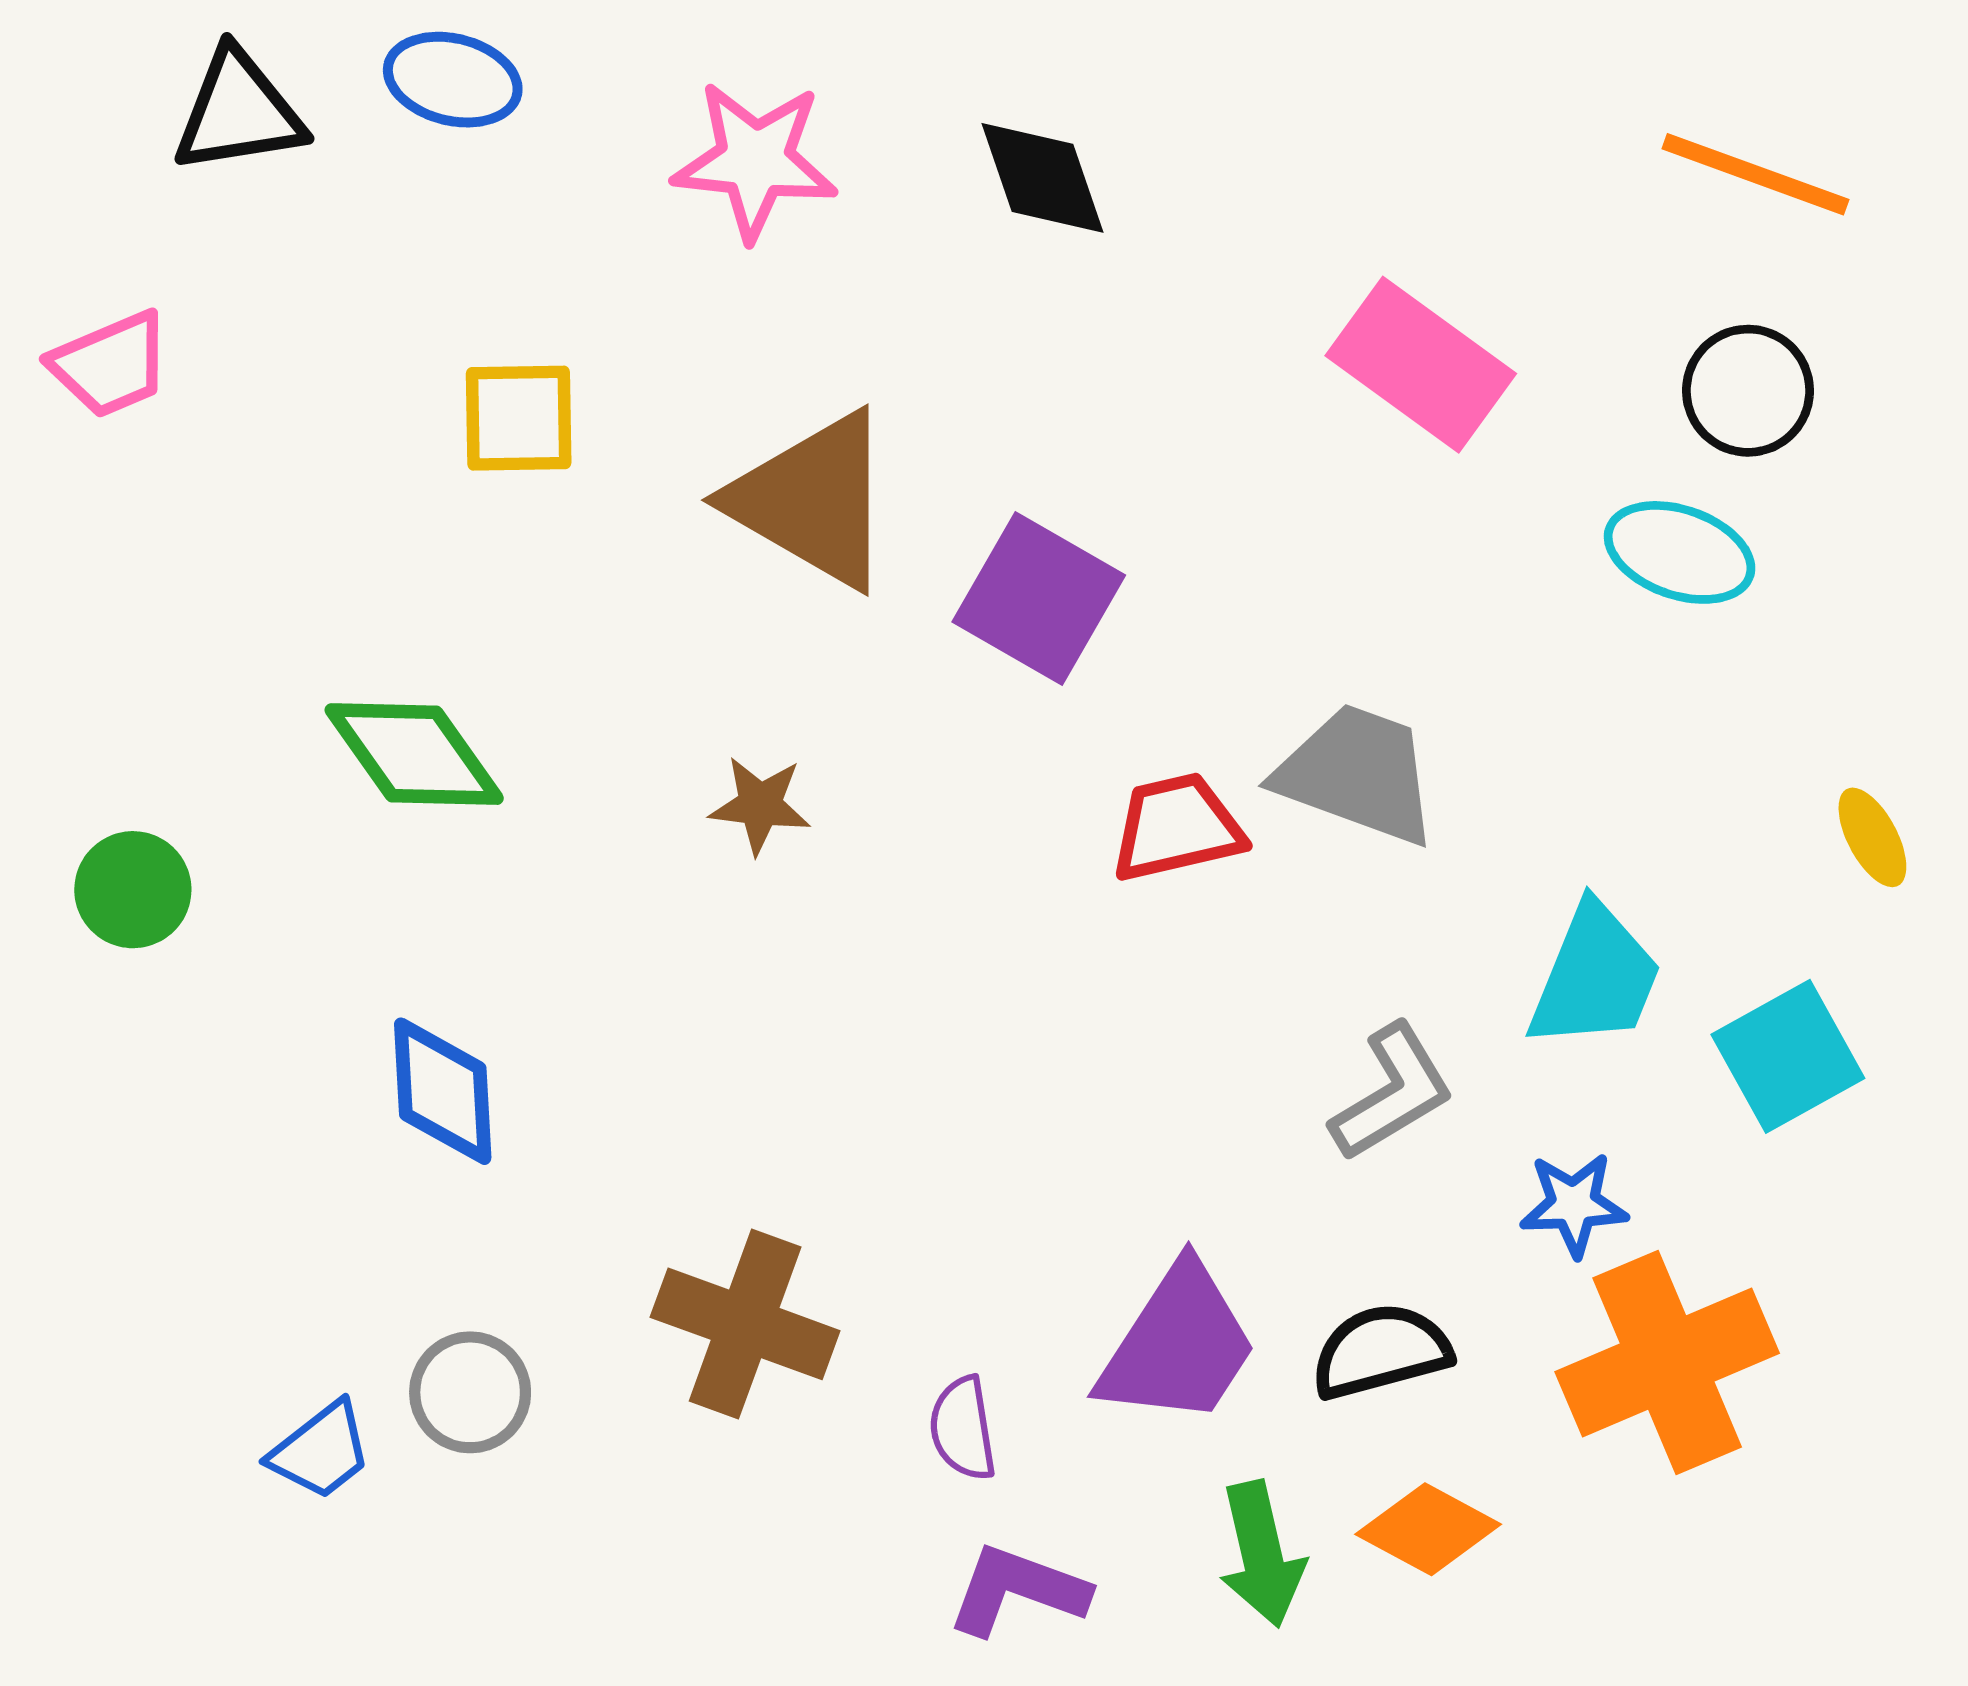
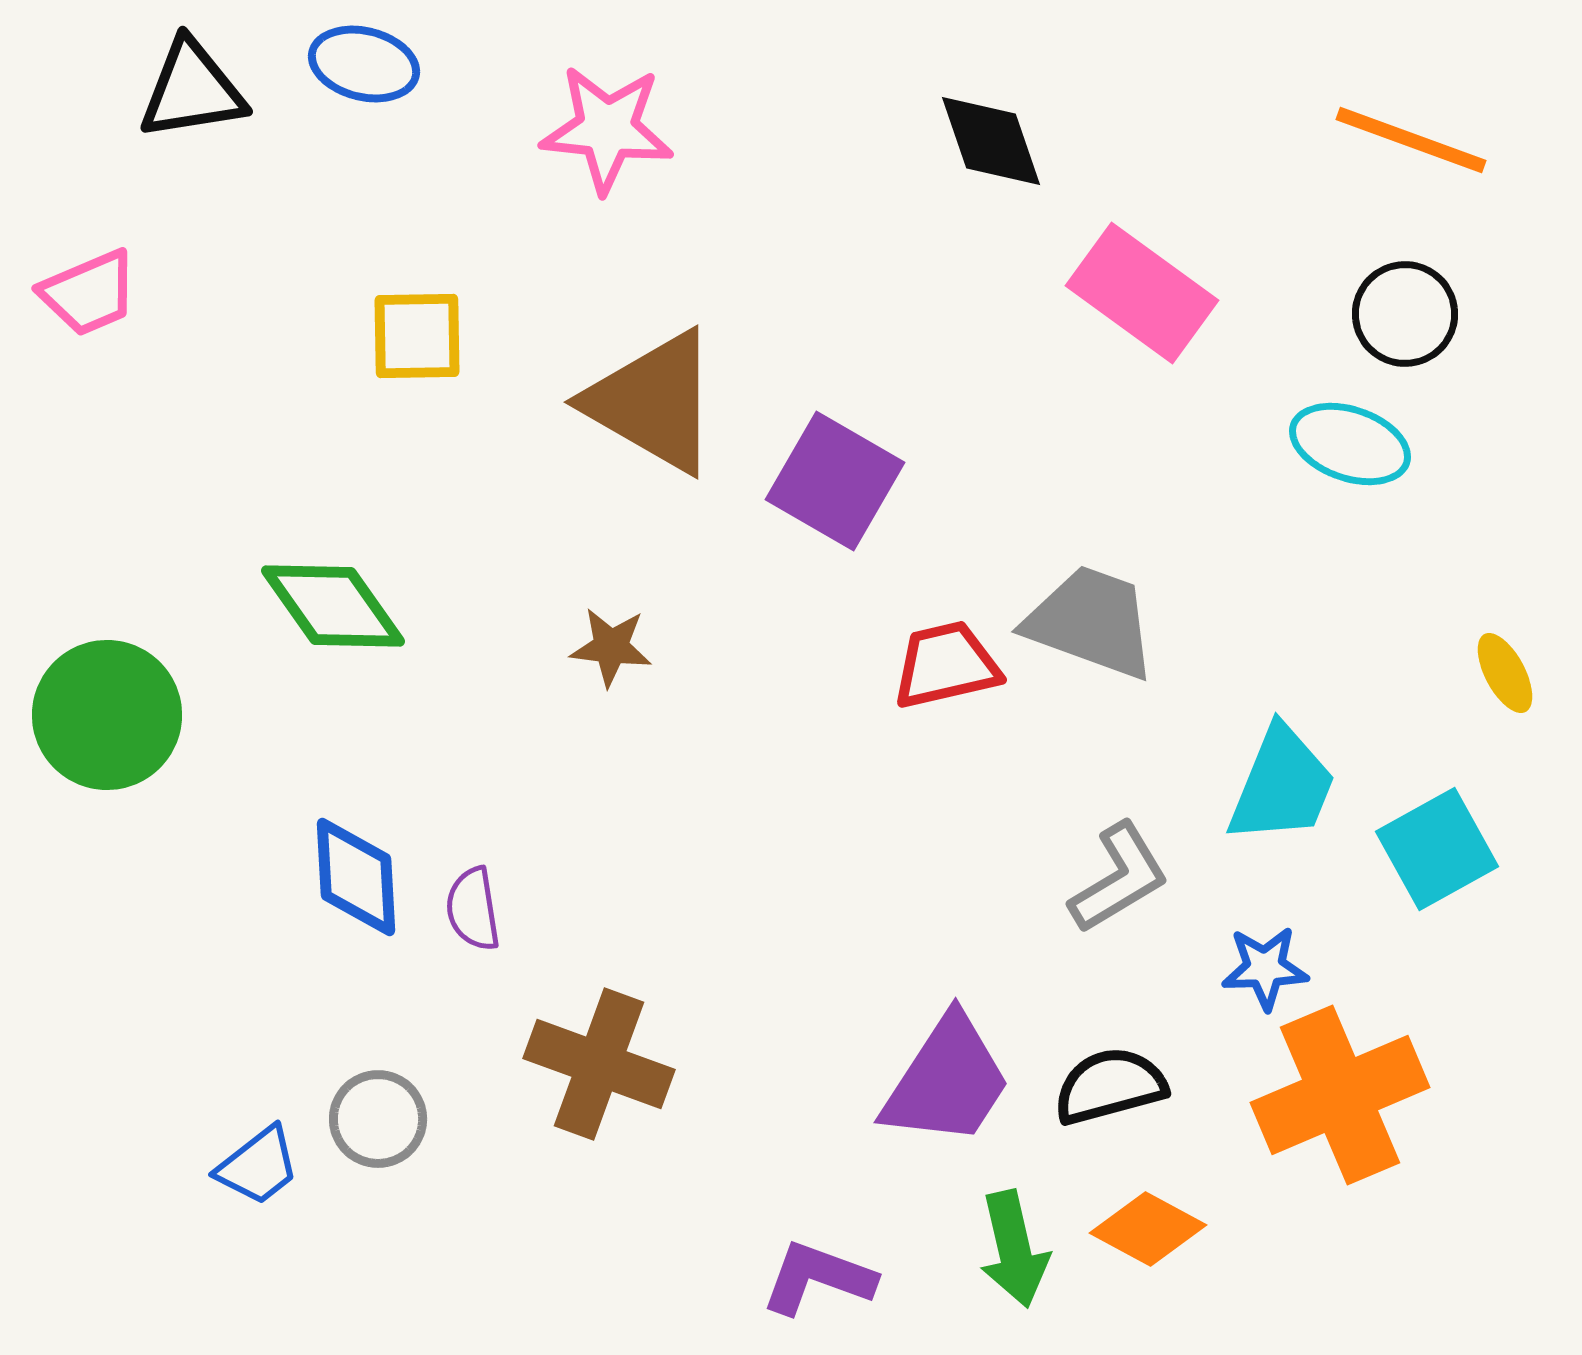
black diamond: (1042, 178) -> (991, 141), moved
green circle: (133, 890) -> (107, 715), size x1.6
purple semicircle: (963, 1428) -> (473, 909), moved

